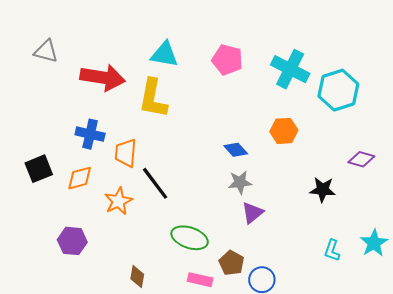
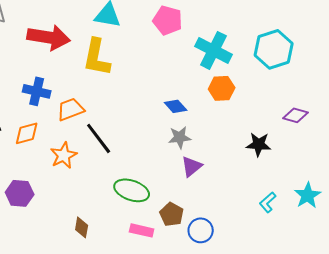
cyan cross: (290, 69) -> (214, 50), moved
orange trapezoid: (126, 153) -> (71, 109), turned 64
cyan L-shape: (332, 250) -> (268, 202), turned 30

